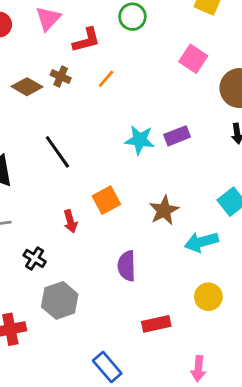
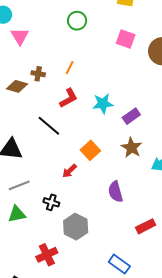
red L-shape: (86, 40) -> (69, 98), moved
purple rectangle: (177, 136) -> (131, 116), moved
red arrow: (70, 221) -> (69, 171), turned 77

